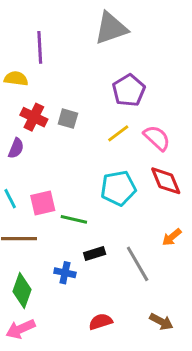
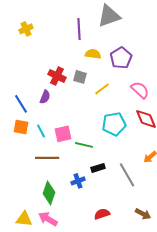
purple line: (40, 47) -> (79, 29), moved
yellow semicircle: (16, 79) -> (93, 54), moved
yellow line: (118, 133) -> (102, 89), moved
blue cross: (65, 273) -> (78, 181), turned -32
pink arrow: (20, 329) -> (48, 219), turned 54

